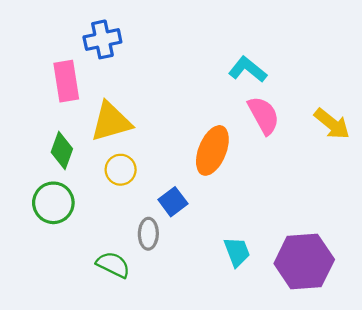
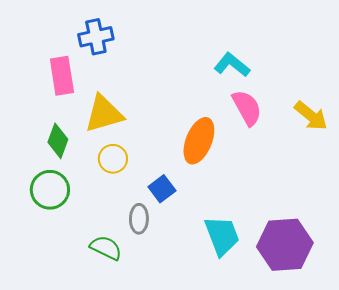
cyan trapezoid: (237, 252) -> (222, 236), size x1.4

